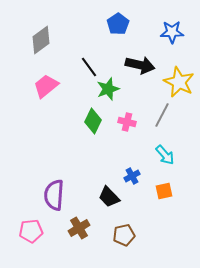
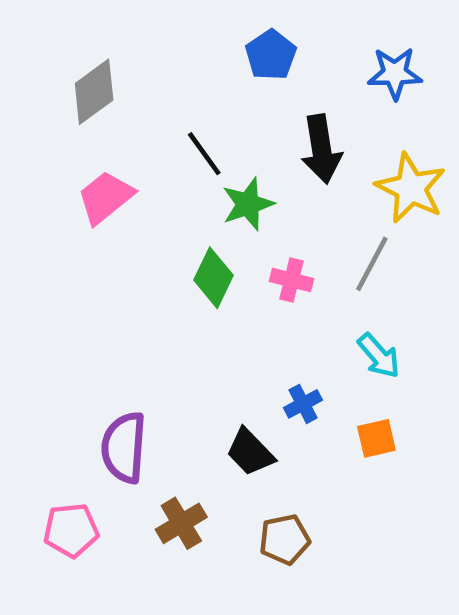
black arrow: (140, 65) -> (321, 149), turned 68

